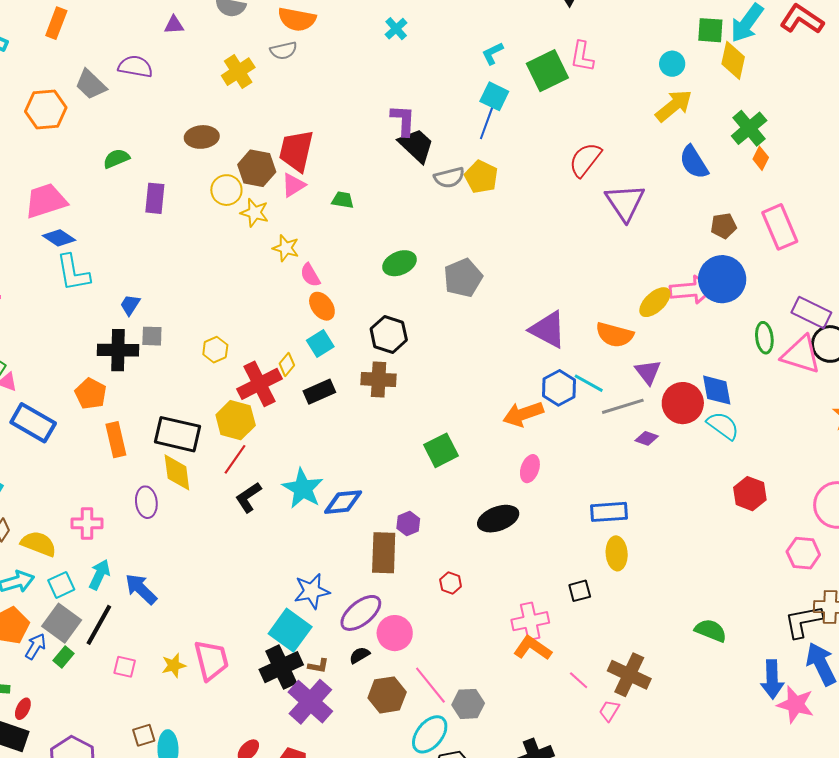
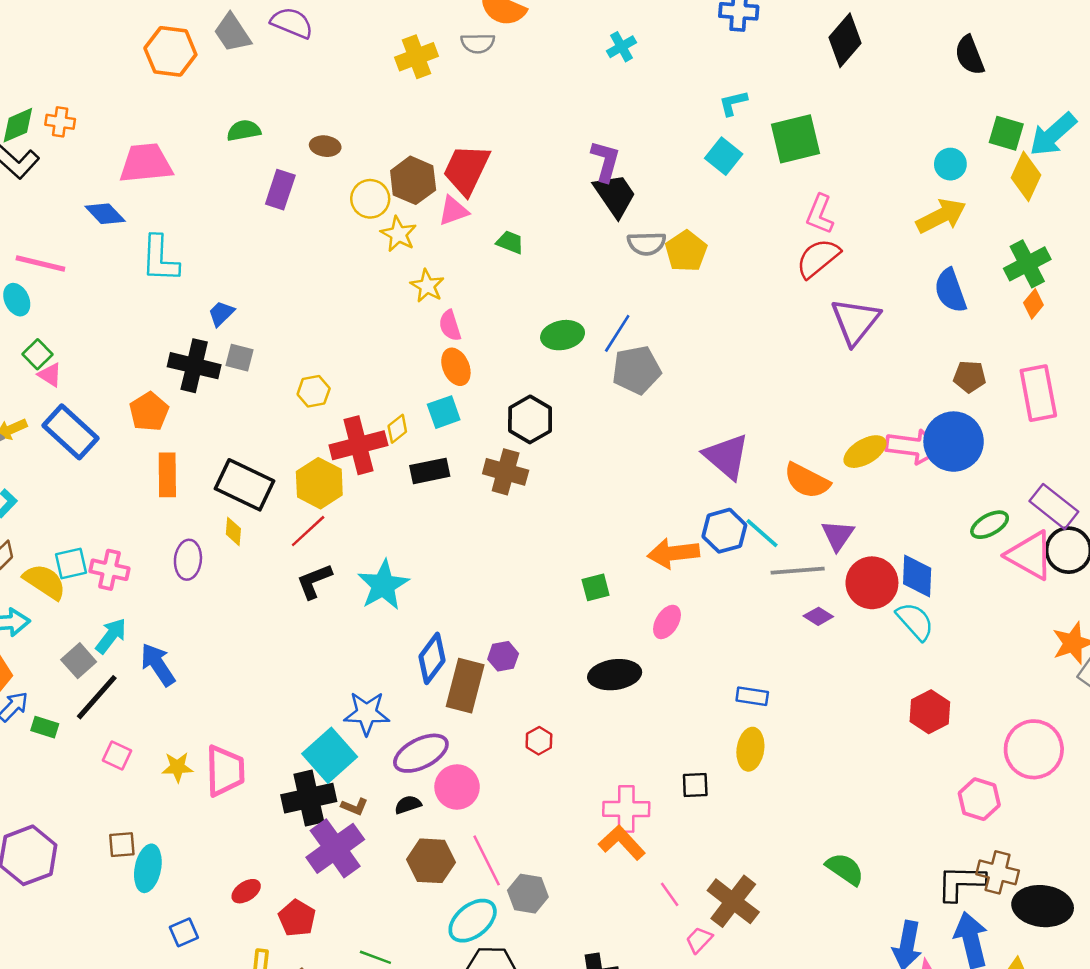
pink L-shape: (582, 57) -> (820, 214), moved
blue line: (487, 123) -> (617, 333), moved
brown ellipse: (202, 137) -> (325, 146), moved, size x0.7
blue diamond: (59, 238) -> (105, 214), moved
green ellipse: (764, 338) -> (990, 525), turned 56
green square: (441, 450) -> (596, 587), moved, size x0.7
yellow diamond: (177, 472) -> (233, 531), size x0.6
blue diamond: (343, 502) -> (432, 658), moved, turned -60
blue rectangle: (609, 512) -> (752, 696), size x0.7
cyan square: (61, 585) -> (71, 564), moved
gray square: (62, 623) -> (79, 661), moved, size x0.7
green rectangle: (64, 657) -> (45, 727), turned 55

